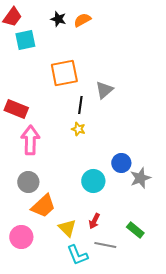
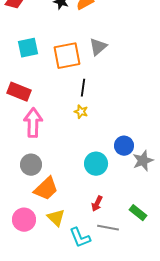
cyan square: (25, 40) -> (28, 48), moved
gray triangle: (104, 90) -> (98, 47), moved
yellow triangle: (67, 228) -> (56, 218), moved

